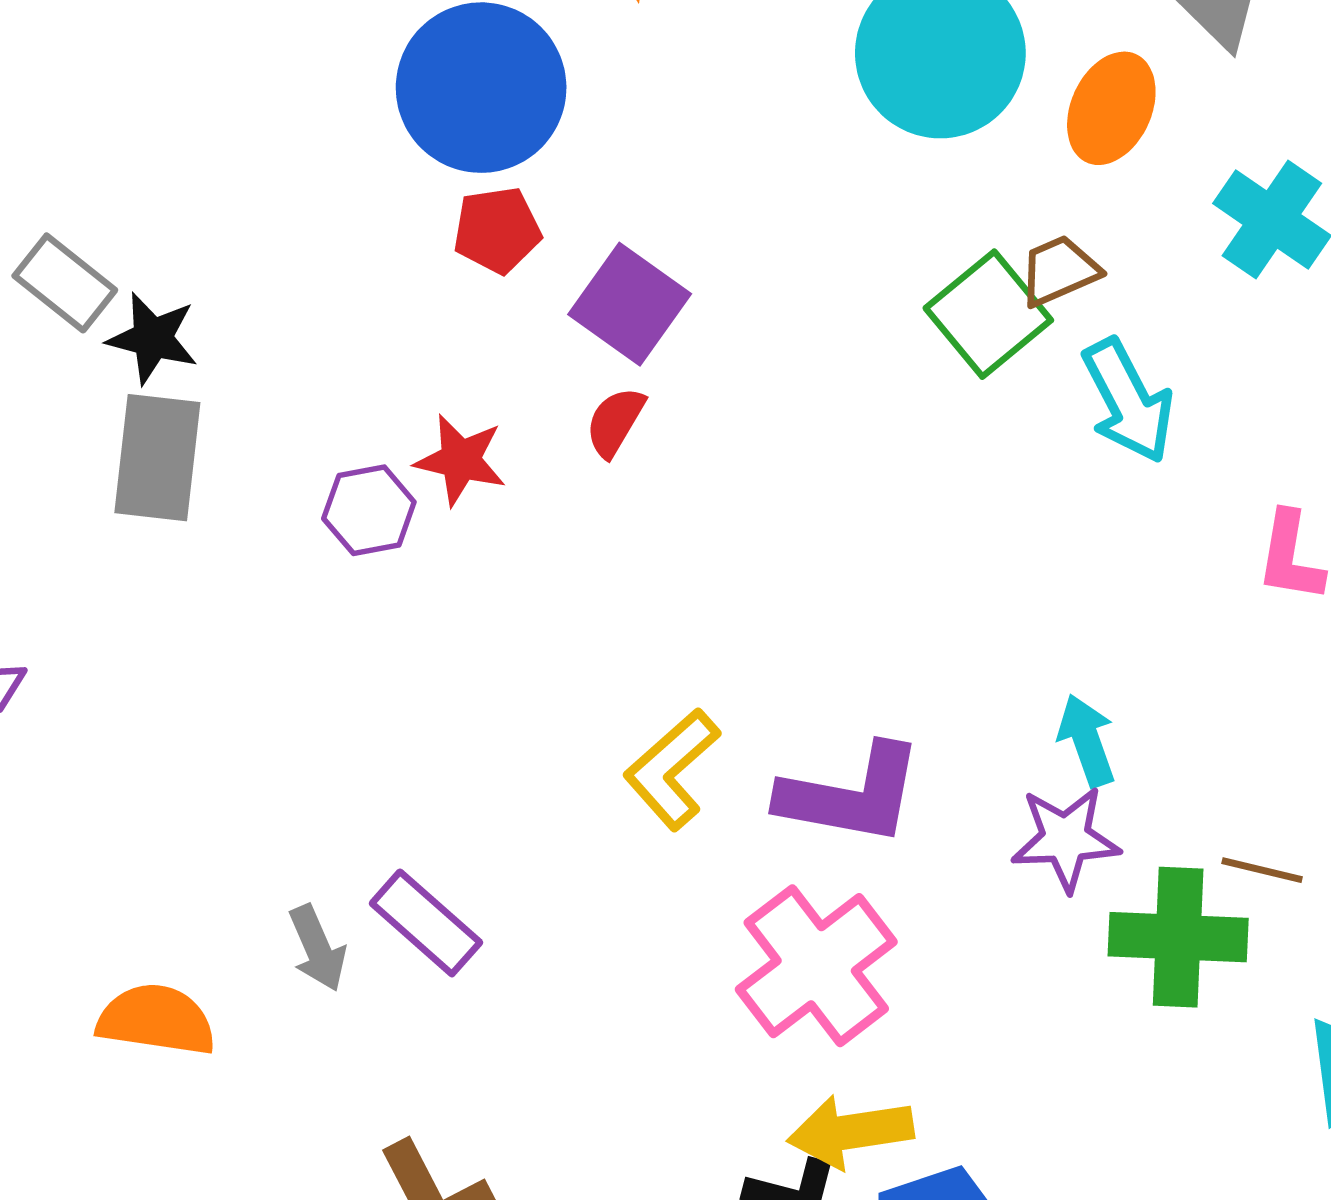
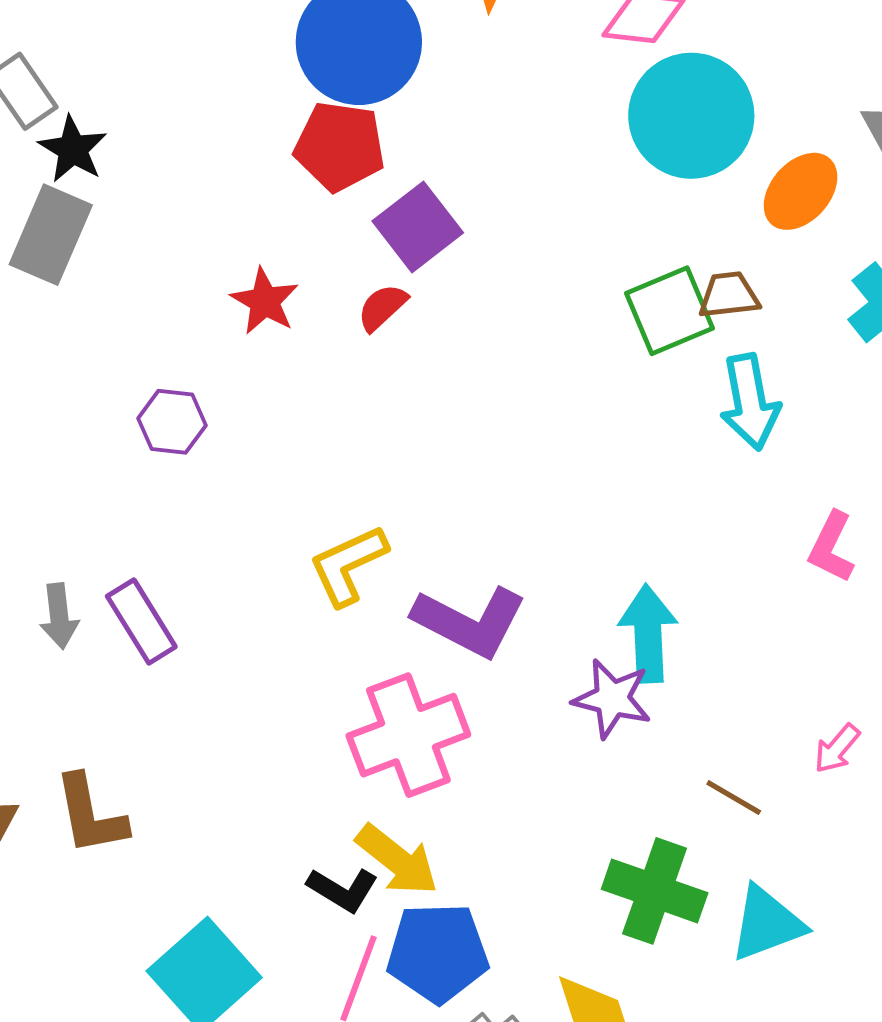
red pentagon: (497, 230) -> (340, 146), size x1.4
purple hexagon: (369, 510) -> (172, 422), moved
cyan arrow: (1087, 740) -> (648, 634), size x1.4
brown line: (1262, 870) -> (734, 798), moved
green cross: (1178, 937) -> (655, 891), moved
yellow arrow: (850, 1132) -> (397, 860), turned -150

